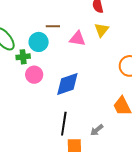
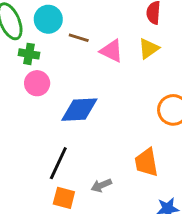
brown line: (53, 26) -> (79, 38), moved
cyan circle: (39, 42) -> (48, 19), moved

